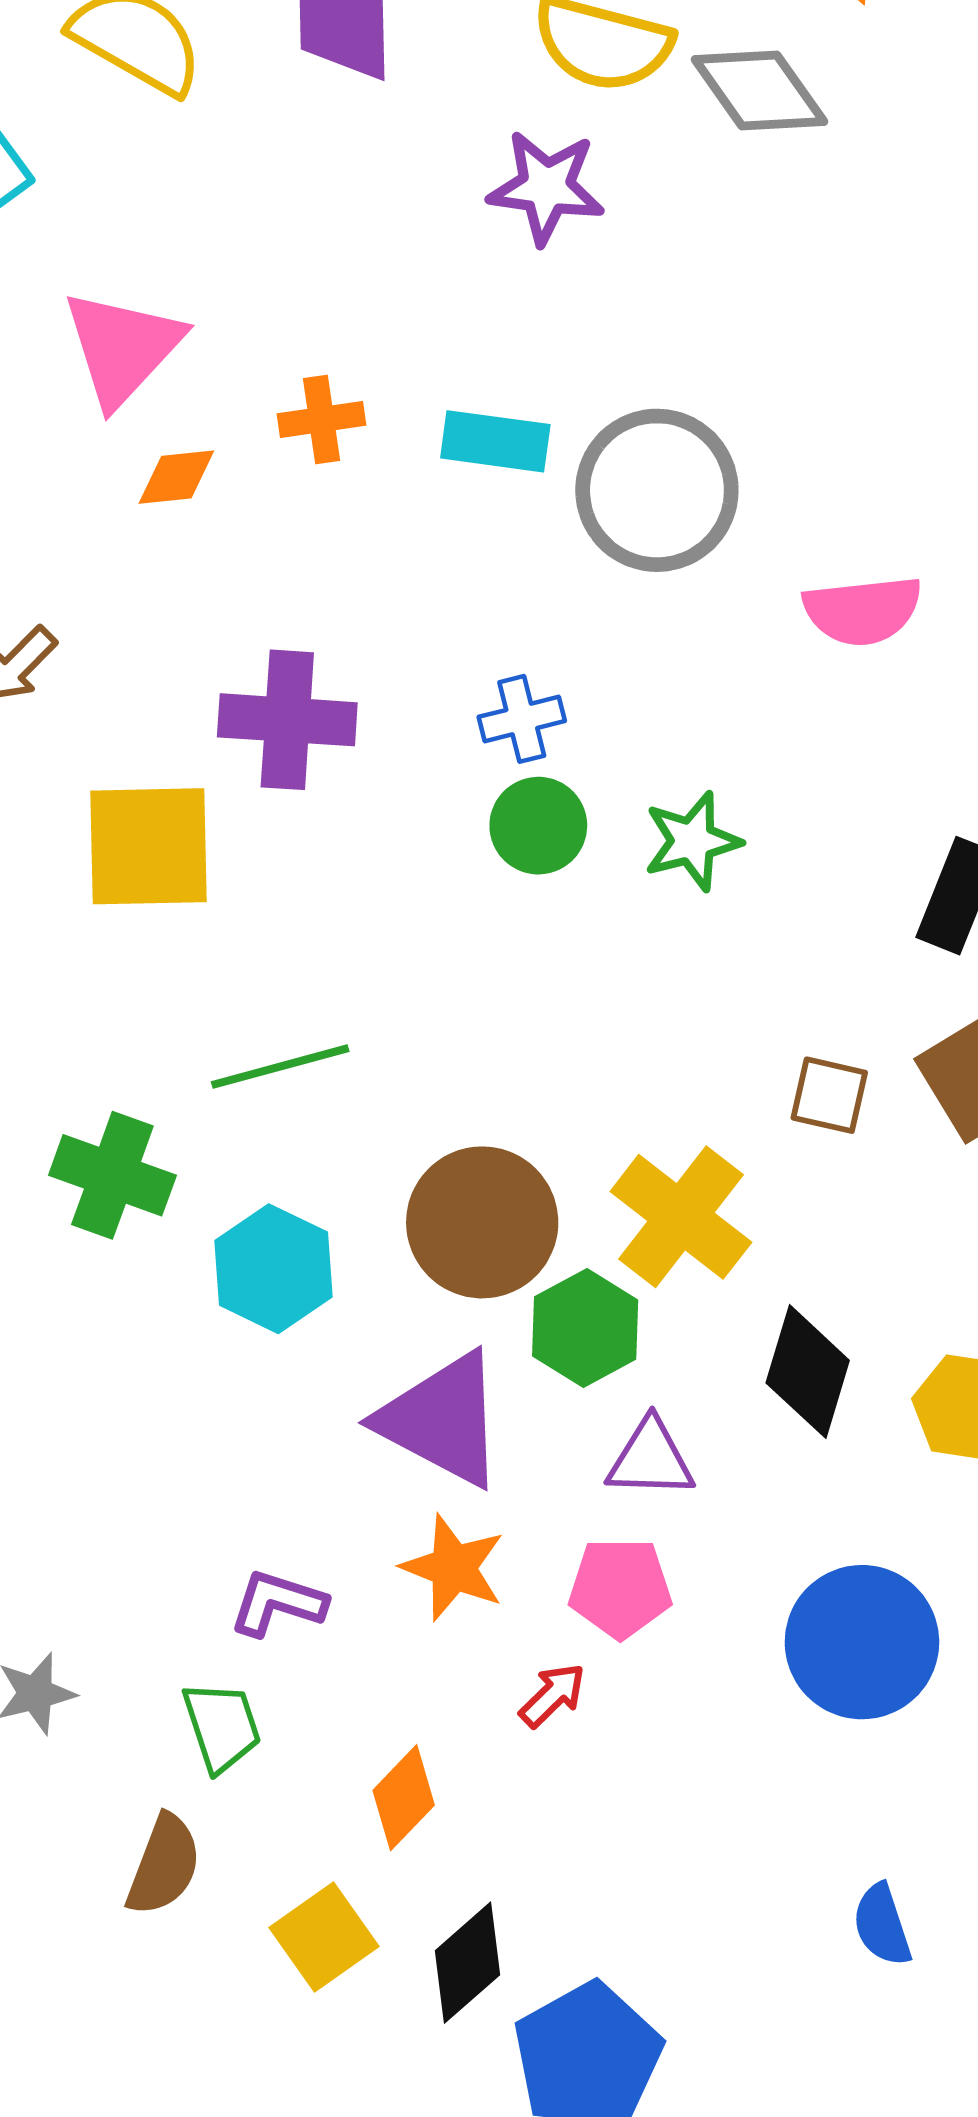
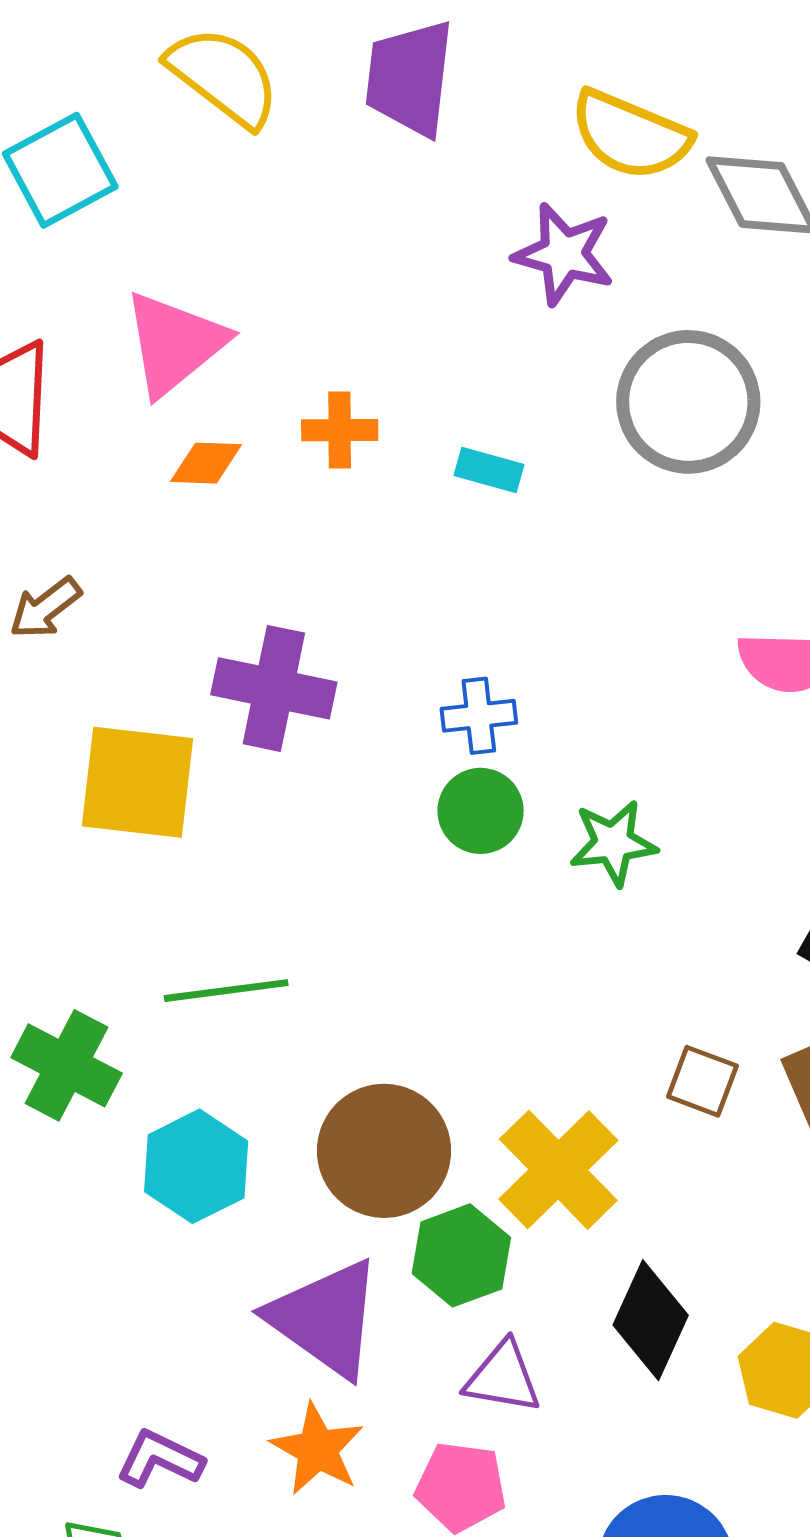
cyan rectangle: (495, 441) -> (489, 470), size x0.7
gray circle: (657, 490) -> (688, 402), moved

